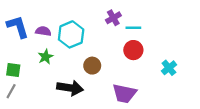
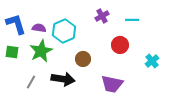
cyan line: (133, 28) -> (132, 20), moved
green star: (46, 57) -> (41, 51), size x1.6
green square: (13, 70) -> (12, 52), moved
gray line: (11, 91) -> (31, 82), moved

